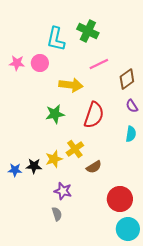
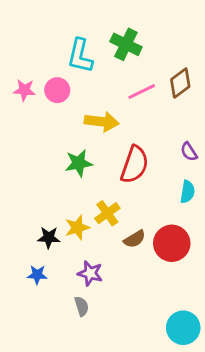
brown diamond: (127, 79) -> (180, 83), moved
blue star: (15, 170) -> (37, 275), moved
red circle: (120, 199) -> (172, 243), moved

